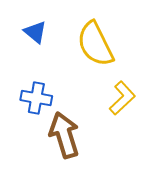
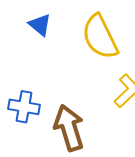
blue cross: (36, 98) -> (24, 107), moved

